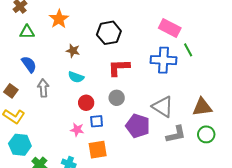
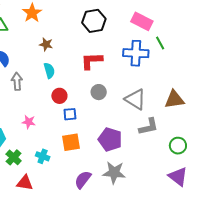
black hexagon: (109, 33) -> (94, 21), moved
cyan semicircle: (76, 77) -> (49, 70), turned -126
gray circle: (117, 98) -> (99, 92), moved
purple pentagon: (138, 126) -> (110, 139), moved
pink star: (77, 130) -> (29, 122), moved
green circle: (206, 134) -> (178, 146), moved

